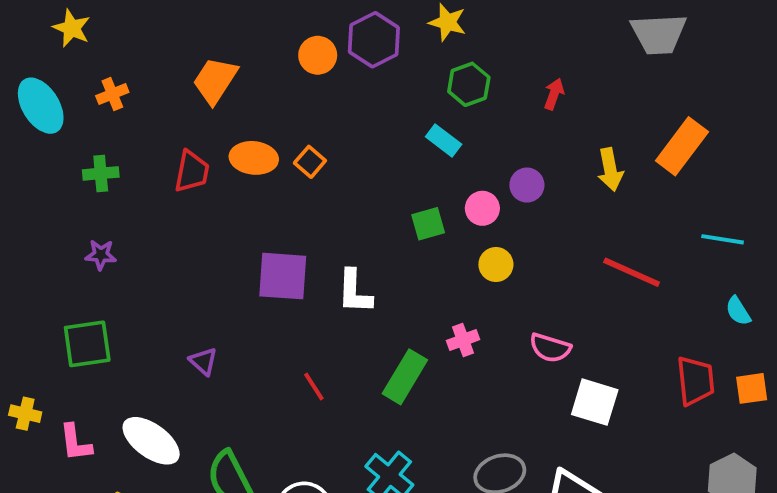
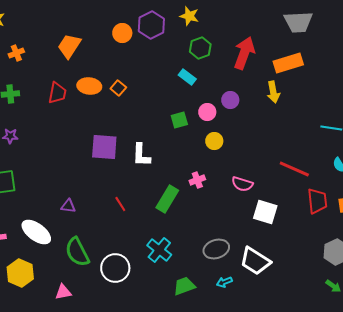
red arrow: (554, 94) -> (244, 53), size x2.0
orange rectangle: (682, 146) -> (288, 63), moved, turned 36
red line: (632, 272) -> (294, 169), moved
purple triangle: (203, 361) -> (68, 206), moved, turned -35

